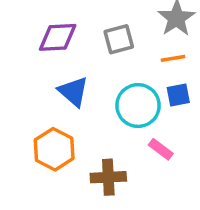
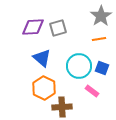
gray square: (119, 39) -> (58, 28), moved
blue square: (178, 95) -> (102, 68), moved, turned 32
orange hexagon: (54, 149) -> (44, 88), moved

